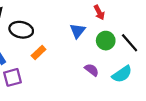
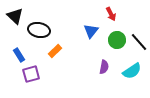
purple semicircle: (92, 70) -> (104, 67), turned 64

